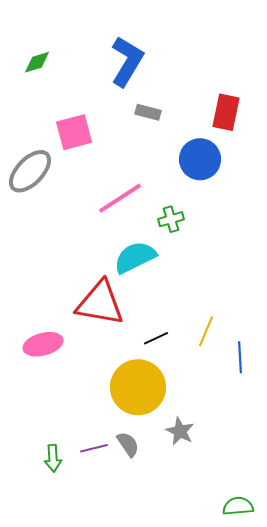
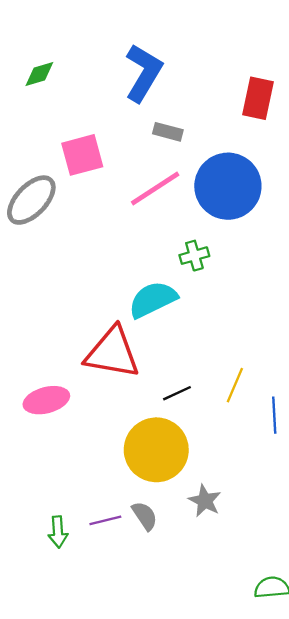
red rectangle: (226, 112) -> (258, 98), moved
blue circle: (200, 159) -> (228, 186), size x1.4
pink line: (120, 198) -> (155, 188), moved

